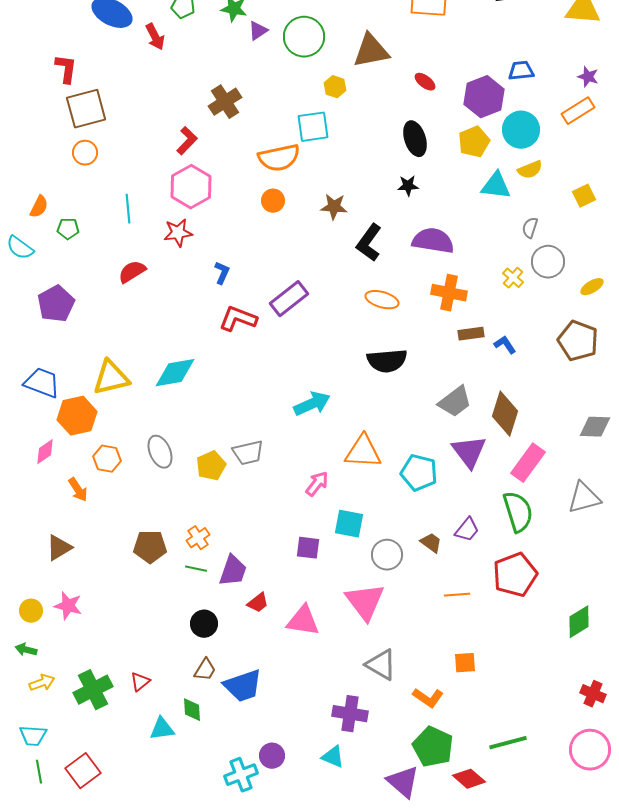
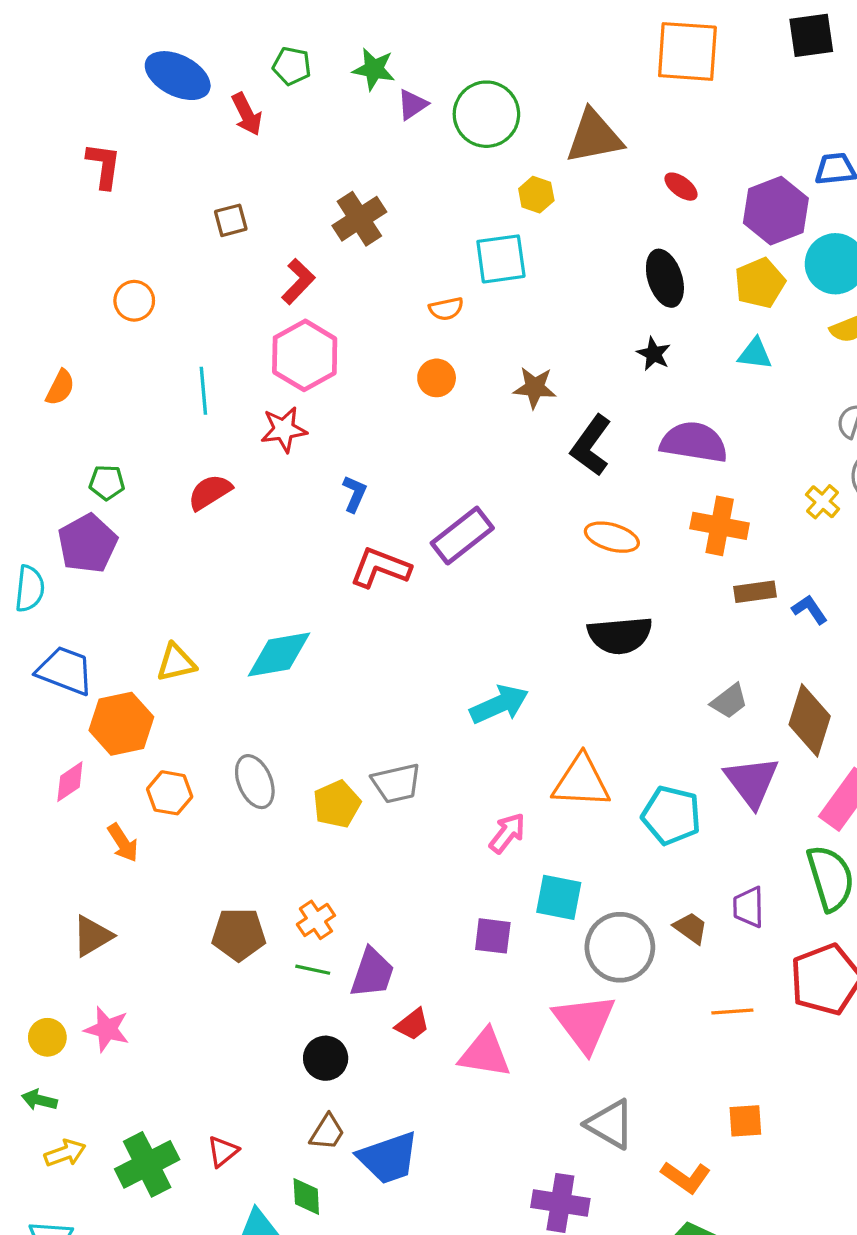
brown square: (86, 109) -> (231, 220), moved, size x0.5
orange semicircle: (279, 158) -> (446, 309), size x0.5
black star: (408, 186) -> (654, 354), turned 30
cyan triangle: (496, 186) -> (755, 354), moved, size x0.7
green pentagon: (68, 229) -> (107, 482), moved
cyan semicircle: (20, 248) -> (30, 589), moved, turned -120
yellow triangle: (111, 378) -> (176, 663), size x0.7
gray trapezoid: (455, 402) -> (729, 701), size x0.7
purple trapezoid: (467, 530) -> (749, 907), turned 140
gray circle: (387, 555) -> (620, 947), size x1.4

